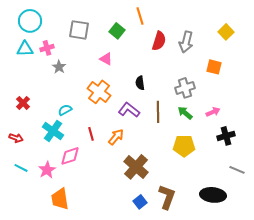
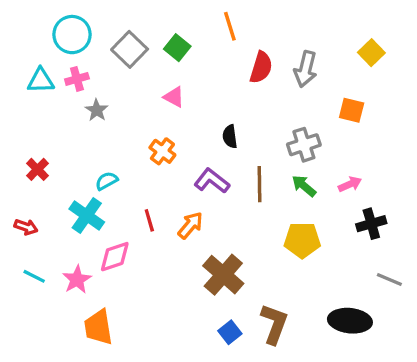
cyan circle: (30, 21) -> (72, 35), moved
gray square: (79, 30) -> (130, 49), turned 35
green square: (117, 31) -> (177, 48), moved
orange cross: (99, 92) -> (162, 151), size x0.7

